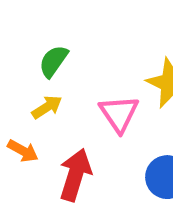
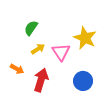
yellow arrow: (47, 107) -> (38, 49), moved

